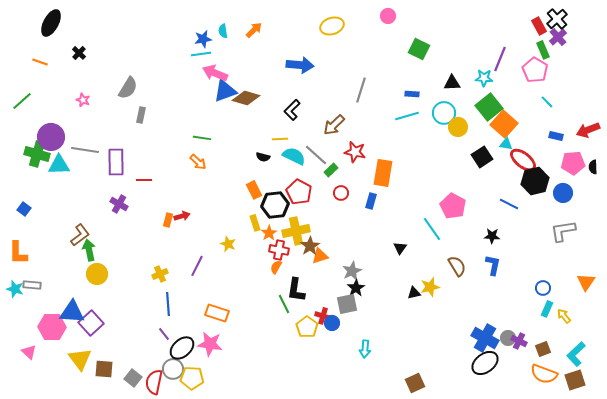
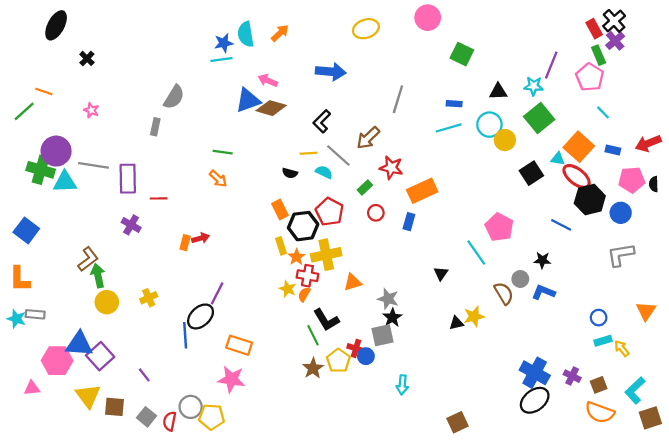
pink circle: (388, 16) -> (428, 18), size x1.5
cyan semicircle: (223, 31) -> (246, 34), size x1.6
orange line: (40, 62) -> (44, 92), moved
pink arrow: (215, 73) -> (268, 80), moved, size x0.7
gray semicircle: (128, 88) -> (174, 97), moved
orange square: (504, 124) -> (579, 147), moved
gray line: (316, 155) -> (338, 155), moved
cyan semicircle: (294, 156) -> (324, 172), size x0.7
orange rectangle: (383, 173) -> (422, 191), turned 56
blue square: (24, 209) -> (26, 230), size x1.6
yellow star: (228, 244) -> (288, 289), moved
brown star: (310, 246) -> (313, 368), moved
blue L-shape: (493, 265) -> (543, 292), turned -80
gray star: (352, 271) -> (388, 299), turned -30
yellow cross: (160, 274) -> (149, 298), moved
black L-shape: (296, 290) -> (326, 320), turned -40
cyan rectangle: (547, 309) -> (603, 341), turned 49
purple line: (164, 334) -> (144, 375), moved
gray circle: (508, 338) -> (520, 279), moved
black ellipse: (182, 348) -> (201, 316), moved
pink triangle: (29, 352) -> (32, 388), turned -49
brown square: (575, 380) -> (650, 418), moved
red semicircle: (154, 382) -> (170, 421), size x0.7

